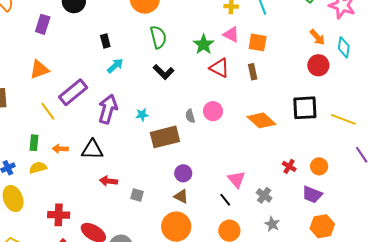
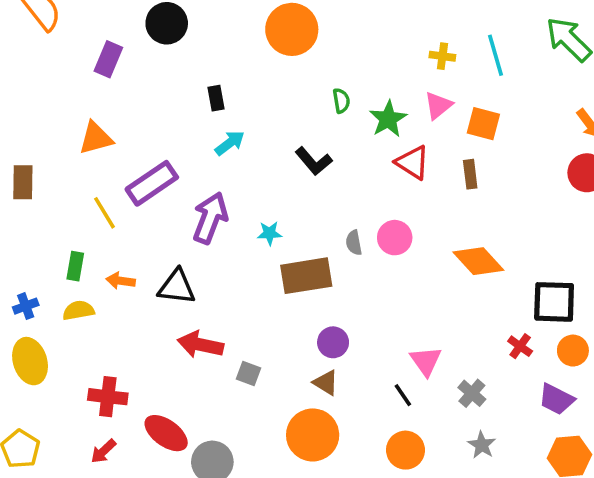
pink triangle: (231, 34) -> (438, 105), turned 48
green semicircle: (158, 37) -> (341, 101), moved, size x0.6
black square: (305, 108) -> (554, 302), moved
red arrow: (108, 181) -> (200, 345), size x1.4

